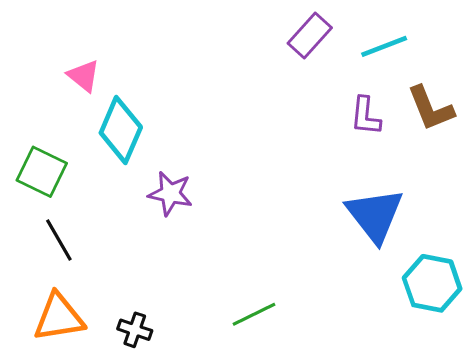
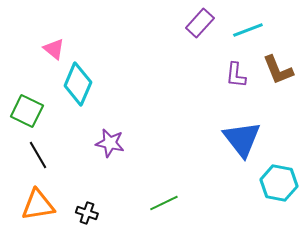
purple star: (170, 193) -> (110, 143), moved

